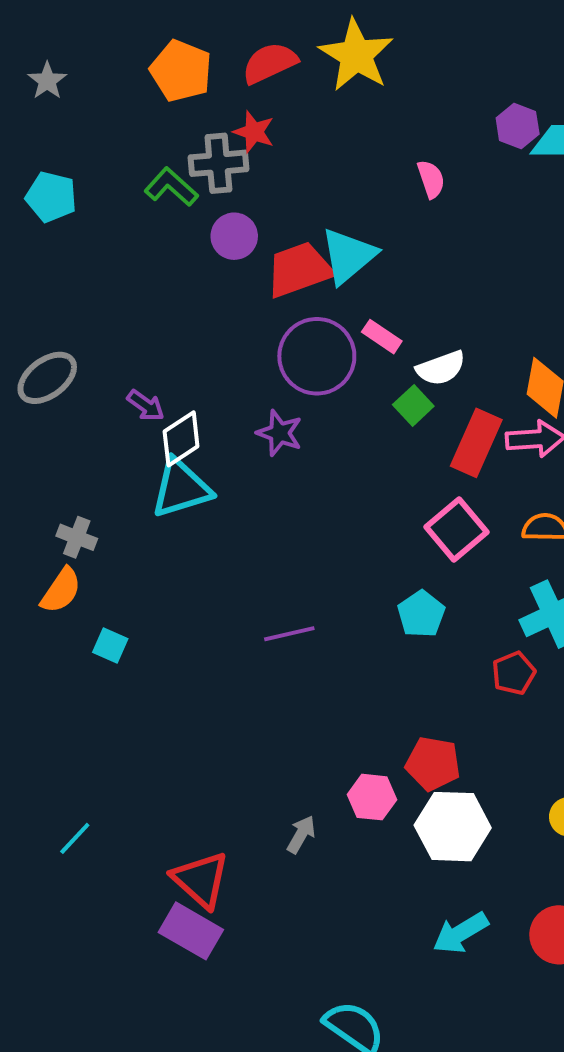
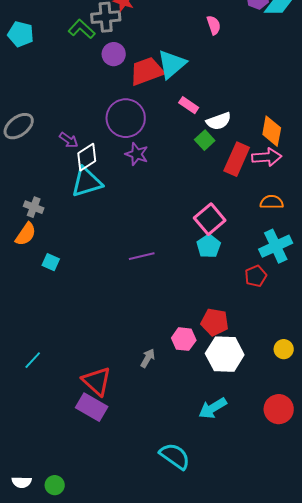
purple circle: (317, 356) -> (126, 118), moved
pink square: (457, 529) -> (210, 219), moved
cyan arrow: (461, 933) -> (213, 408), moved

